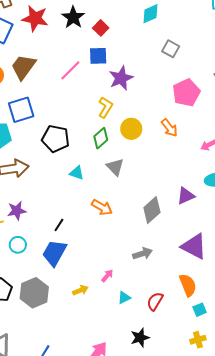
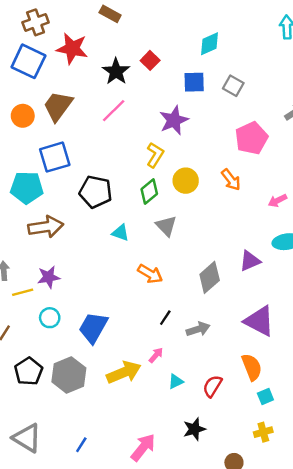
black star: (73, 17) -> (116, 71), moved
blue square: (98, 56) -> (194, 82), moved
black line: (59, 225) -> (165, 318), moved
yellow arrow: (80, 290) -> (124, 372), size x1.8

